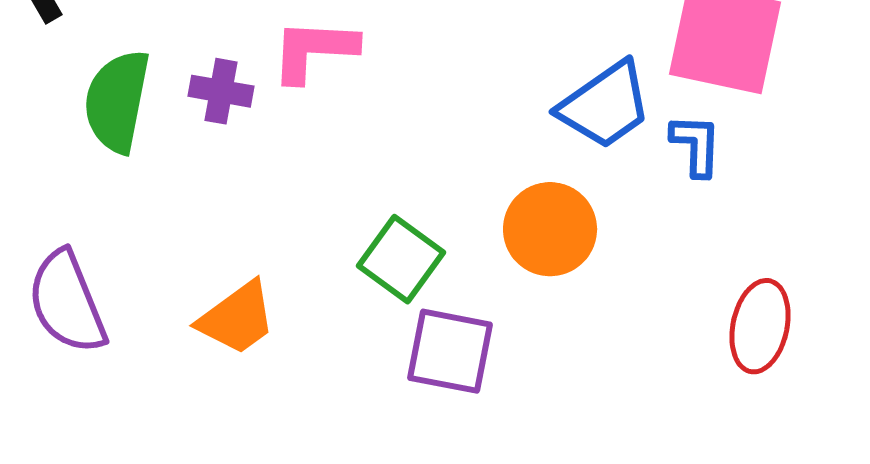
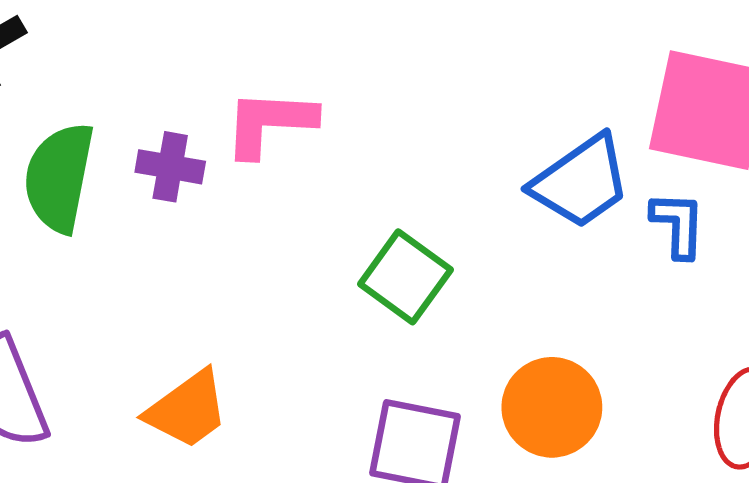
orange circle: (550, 229) -> (552, 407), moved
green square: (401, 259) -> (405, 277), moved

